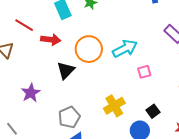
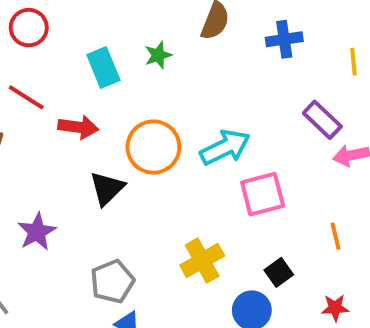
pink square: (144, 72) -> (263, 194), size x1.6

